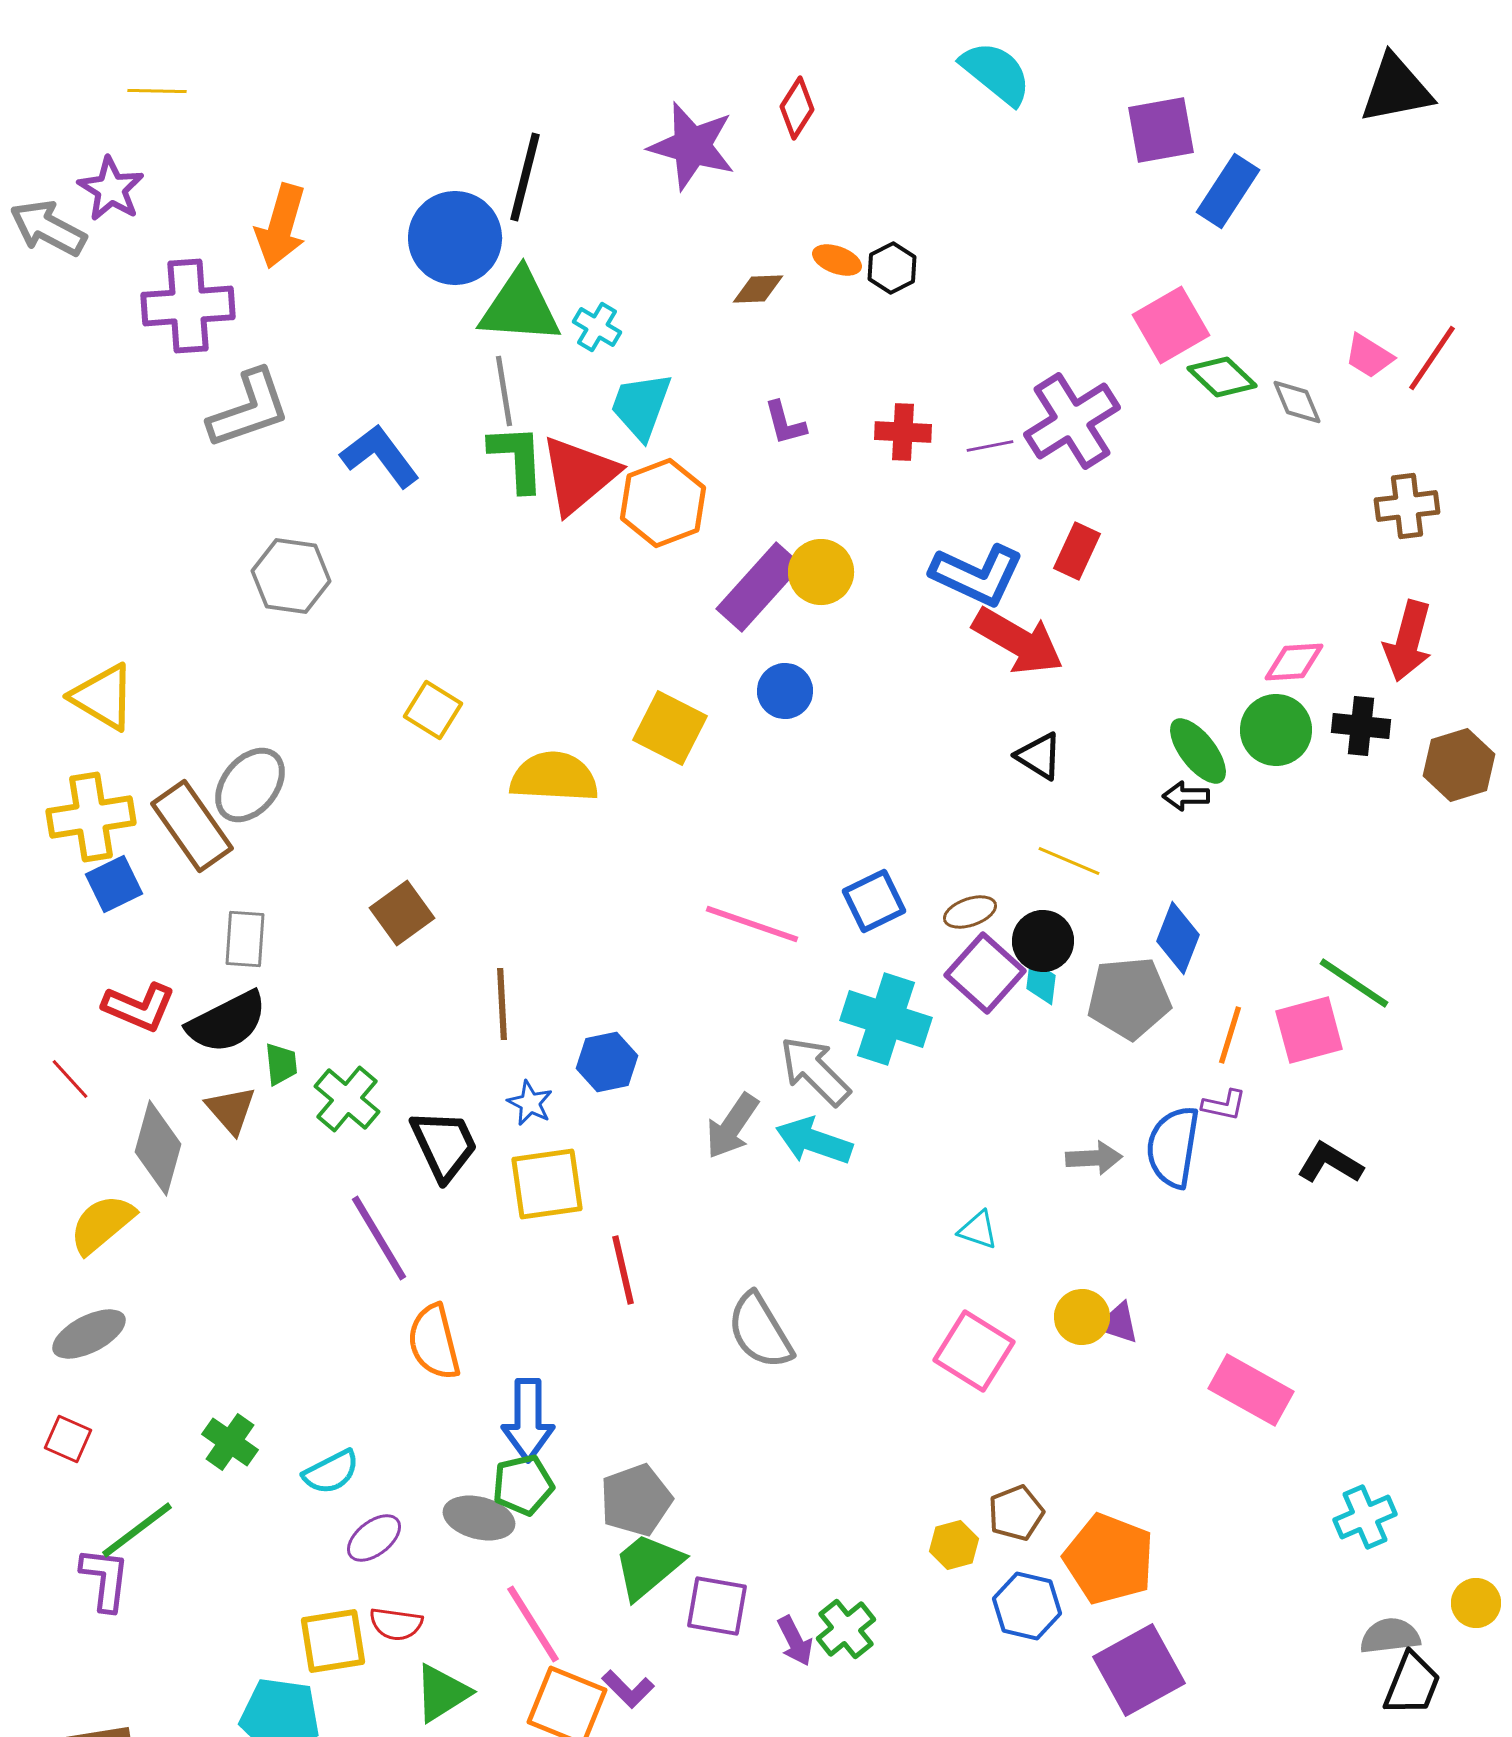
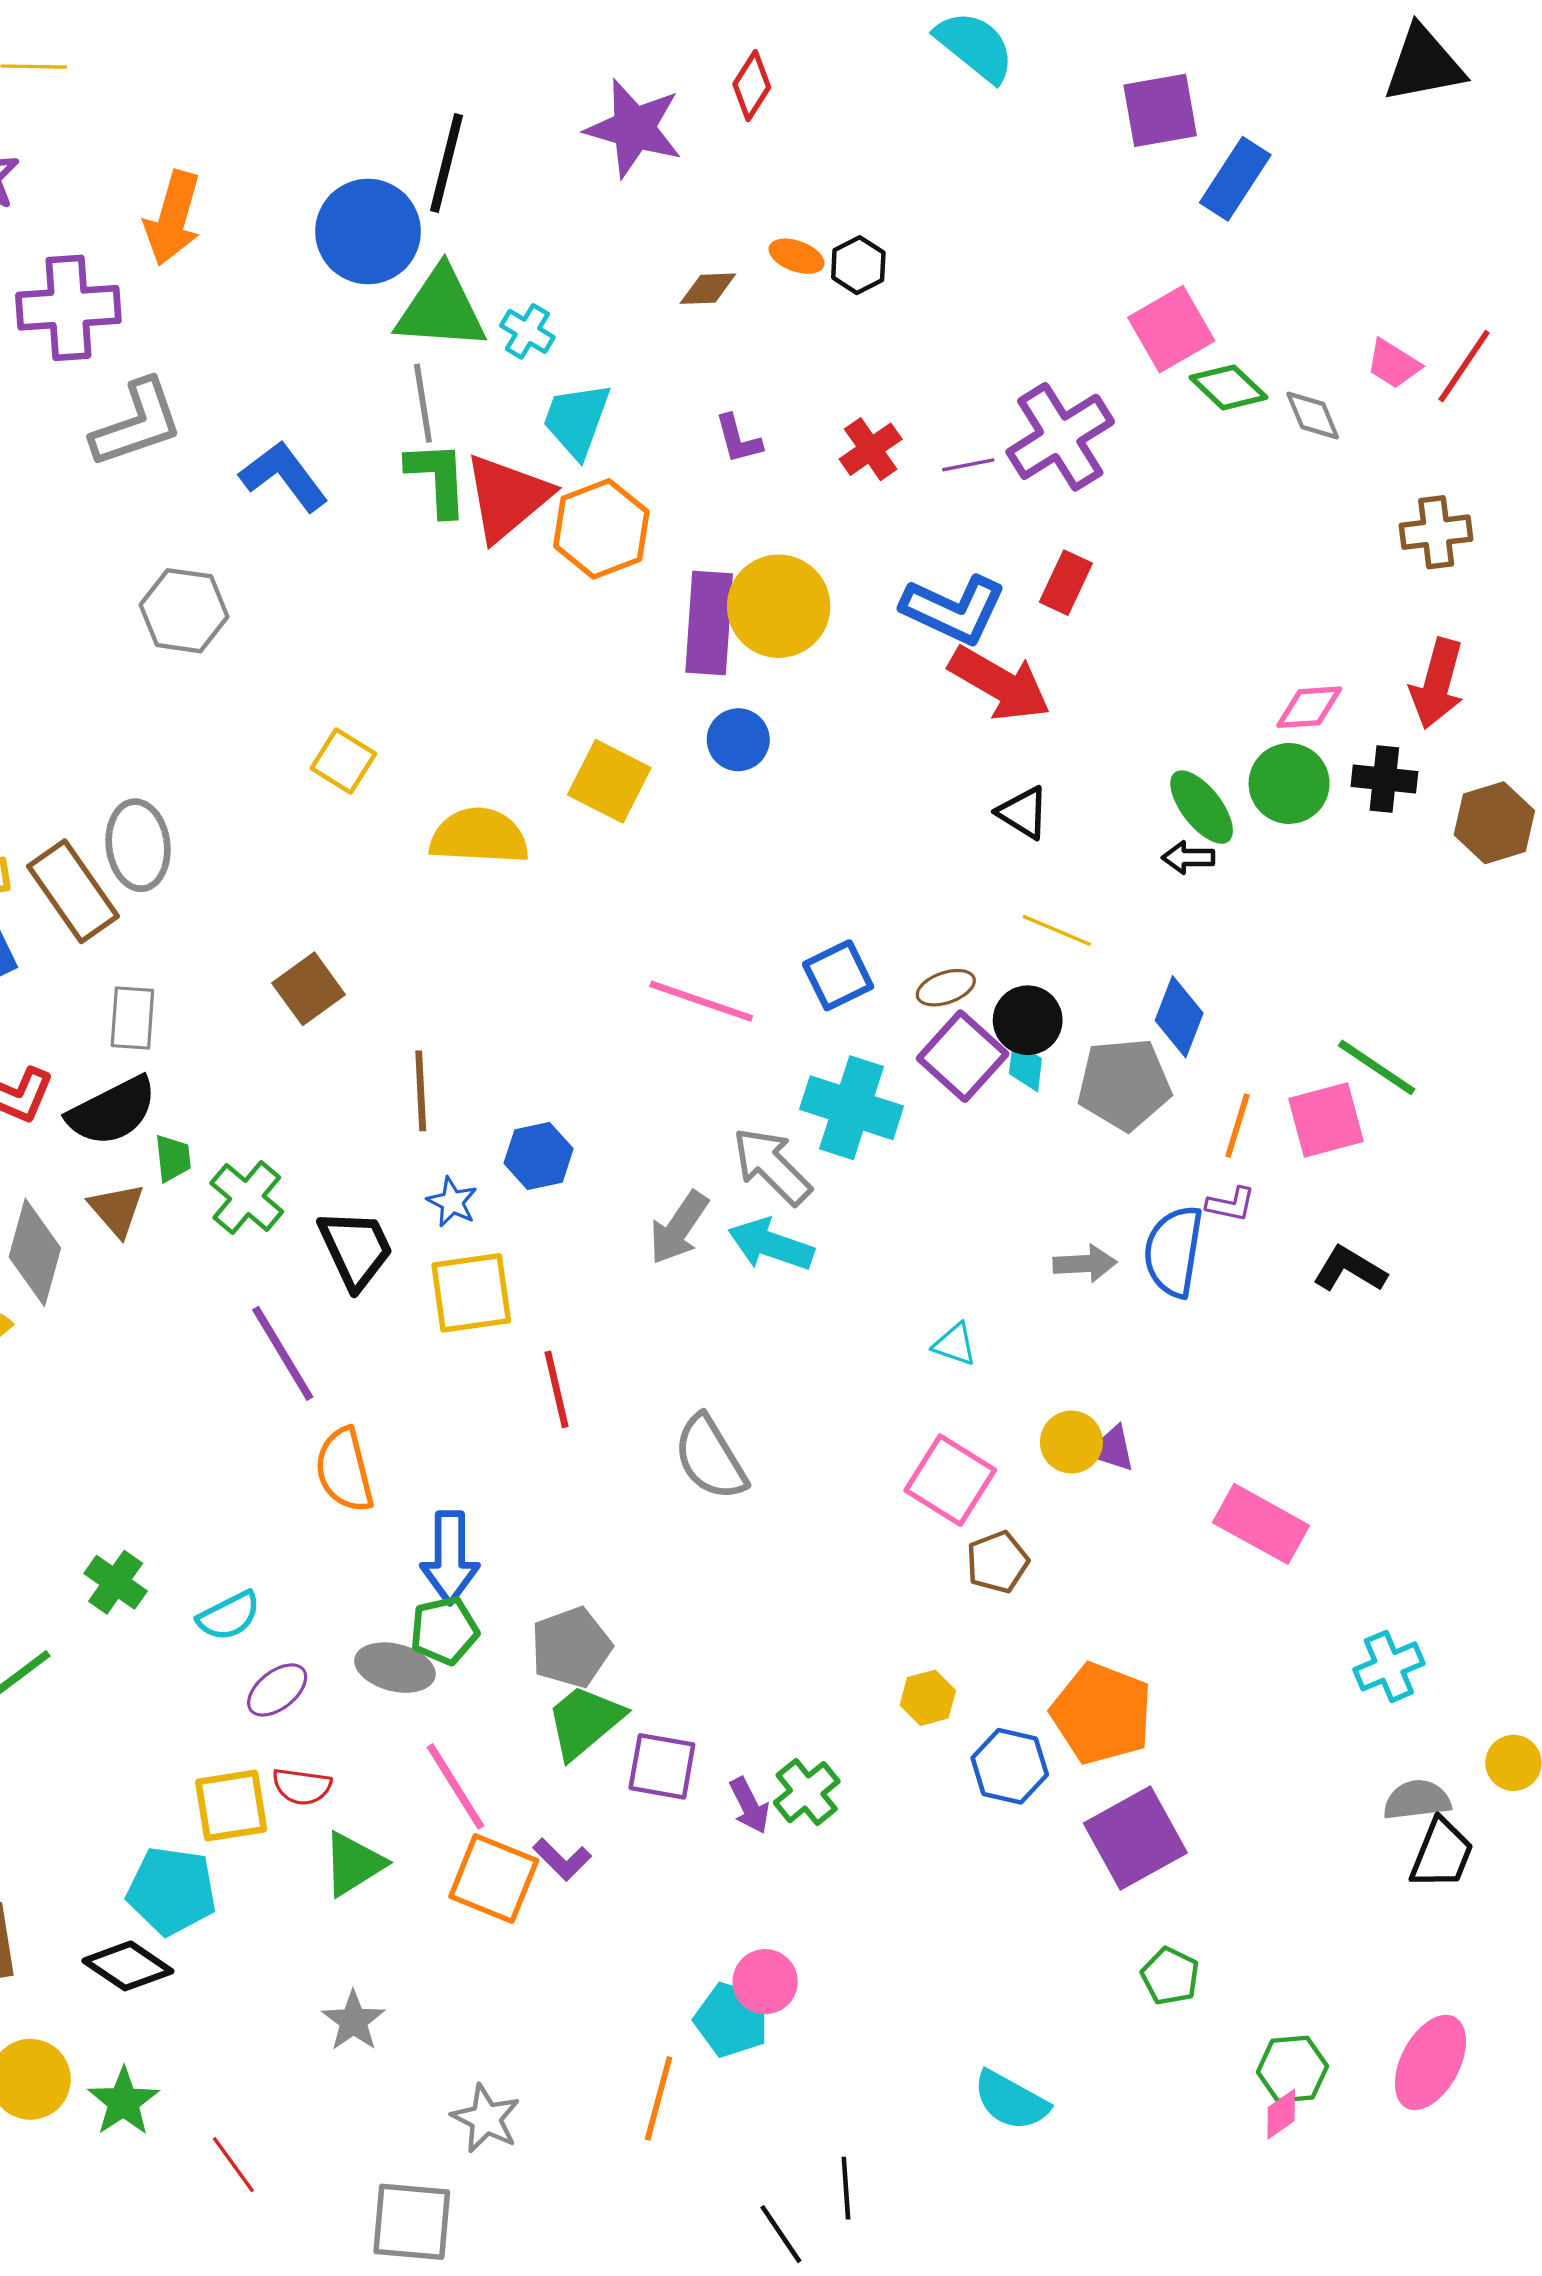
red cross: (903, 432) -> (871, 449), turned -38
yellow circle: (821, 572) -> (779, 606), size x1.4
purple rectangle: (759, 587) -> (709, 623), turned -38
gray ellipse: (250, 785) -> (138, 845), turned -46
brown pentagon: (1016, 1513) -> (997, 1562), moved

